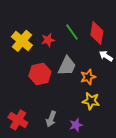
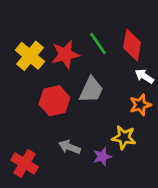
red star: (48, 40) -> (65, 54), size x1.5
orange star: (88, 77) -> (140, 105), moved
gray arrow: (51, 119) -> (69, 147), moved, turned 91
purple star: (76, 125) -> (102, 157), moved

